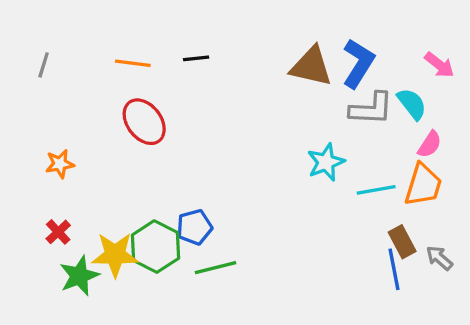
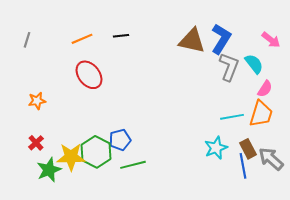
orange line: (133, 63) -> (82, 39), turned -30
gray L-shape: (371, 109) -> (229, 67), turned -72
cyan star: (326, 162) -> (216, 148), moved
gray arrow: (439, 258) -> (271, 159), size x1.5

